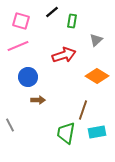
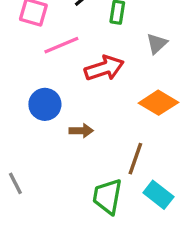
pink line: (18, 46) -> (61, 45), moved
brown arrow: (38, 100) -> (81, 131), moved
cyan rectangle: (97, 132) -> (158, 195), turned 48

